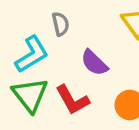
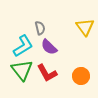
purple semicircle: (94, 63) -> (49, 47), moved

